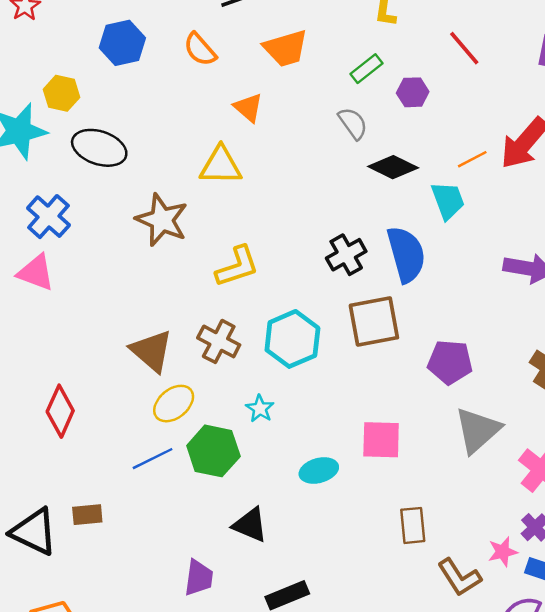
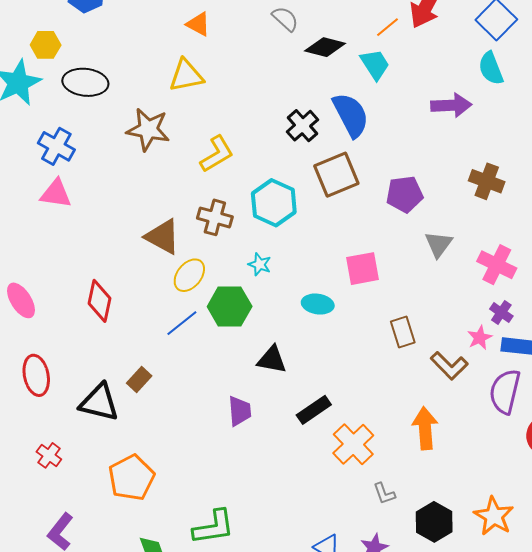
gray triangle: (478, 430) -> (439, 244), size x0.7
cyan ellipse: (319, 470) -> (318, 304), turned 36
brown rectangle: (87, 515) -> (139, 379), turned -30

